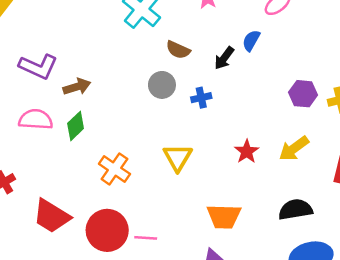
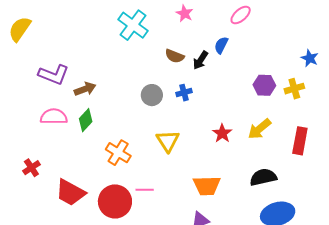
brown semicircle: (178, 50) -> (175, 56), moved
gray circle: (162, 85) -> (152, 95), moved
pink line: (146, 238) -> (145, 190), moved

